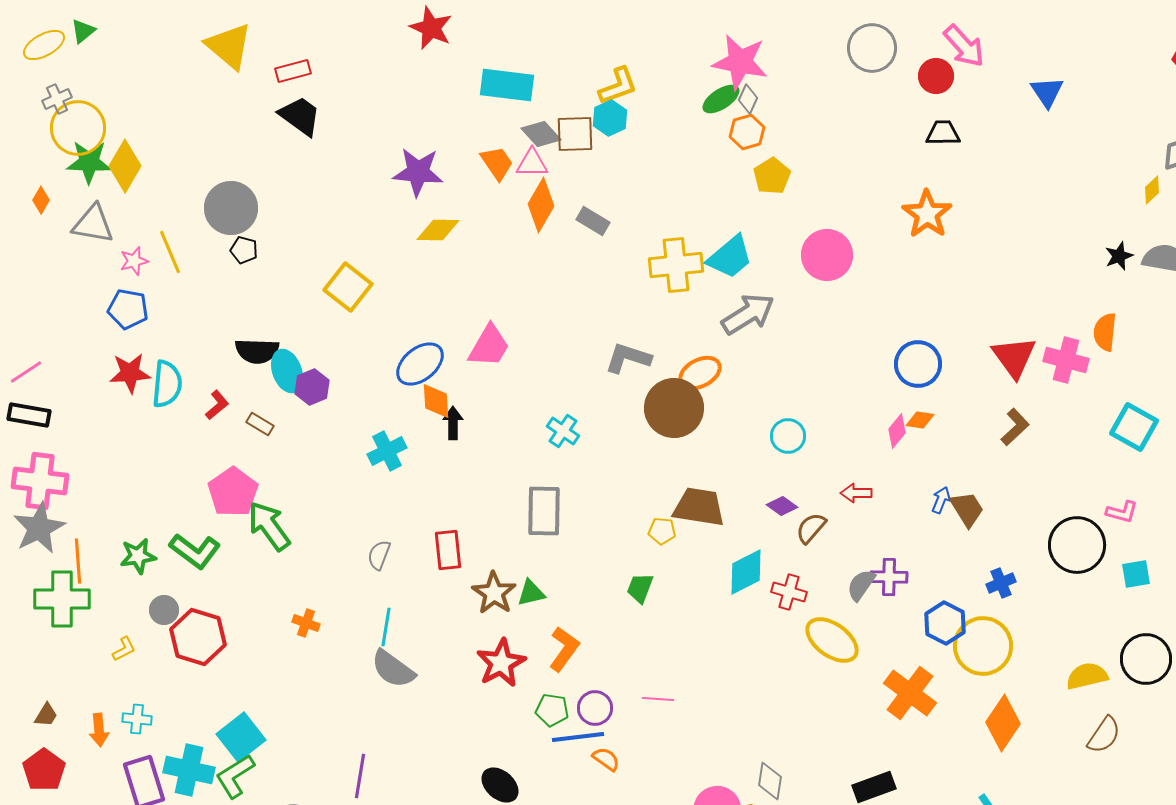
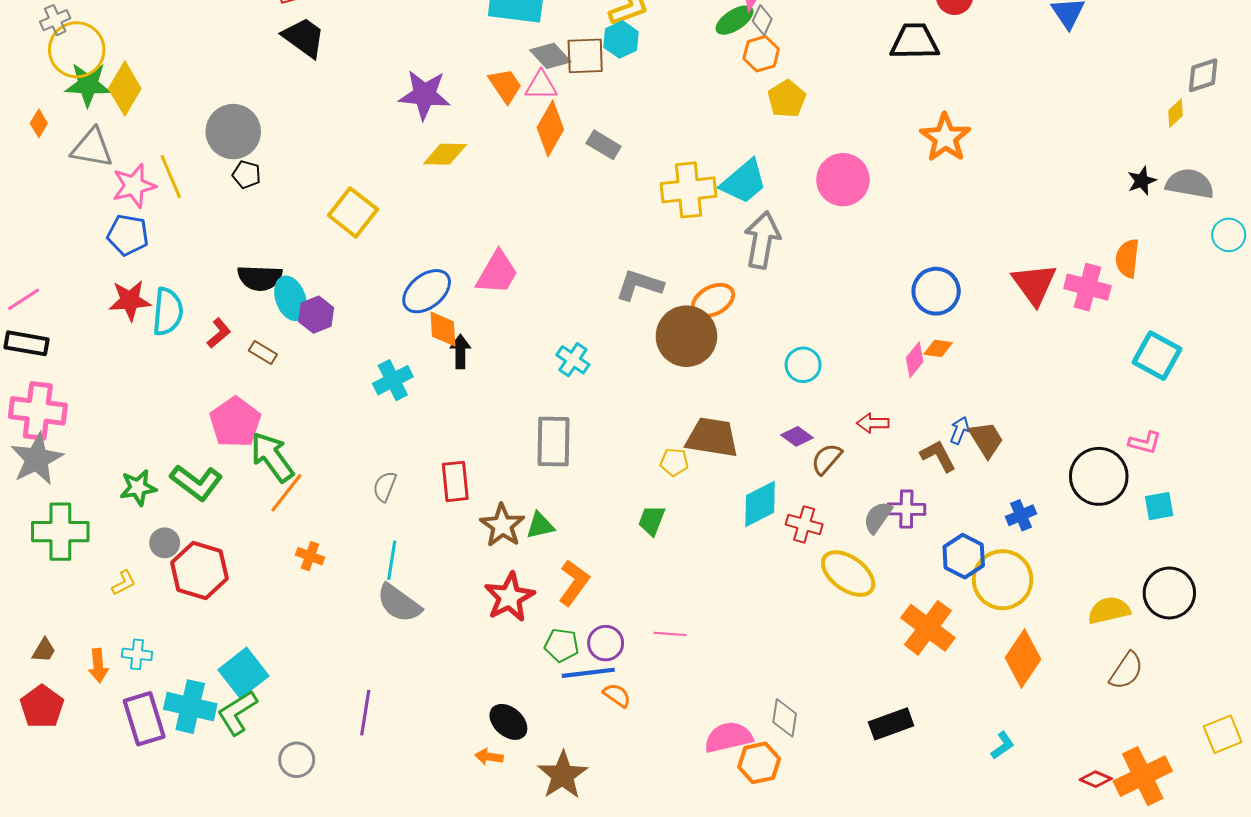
black trapezoid: (943, 133) -> (915, 42), moved, size x1.4
pink star: (134, 261) -> (134, 186), size x1.5
gray arrow: (748, 314) -> (762, 240), turned -48
brown L-shape: (1015, 427) -> (938, 456), moved, turned -75
orange line: (78, 561) -> (286, 493), moved, turned 42

